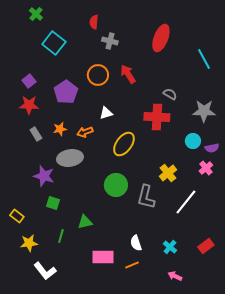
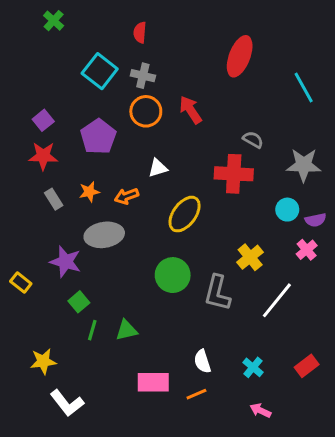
gray cross: (110, 41) -> (143, 76), moved
cyan square: (54, 43) -> (100, 71), moved
green square: (53, 203) -> (79, 302), turned 32
yellow rectangle: (17, 216) -> (21, 282), moved
green line: (61, 236) -> (92, 330), moved

